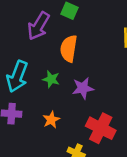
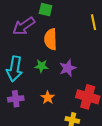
purple arrow: (39, 26) -> (24, 26), turned 35

